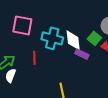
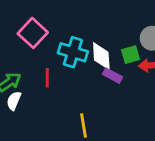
pink square: (22, 25) -> (33, 33), turned 30
green square: (94, 38) -> (131, 55), turned 32

